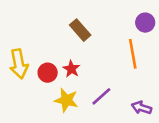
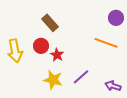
brown rectangle: (80, 30) -> (50, 23), moved
orange line: (133, 54) -> (106, 43), turned -60
red circle: (48, 73) -> (41, 46), moved

